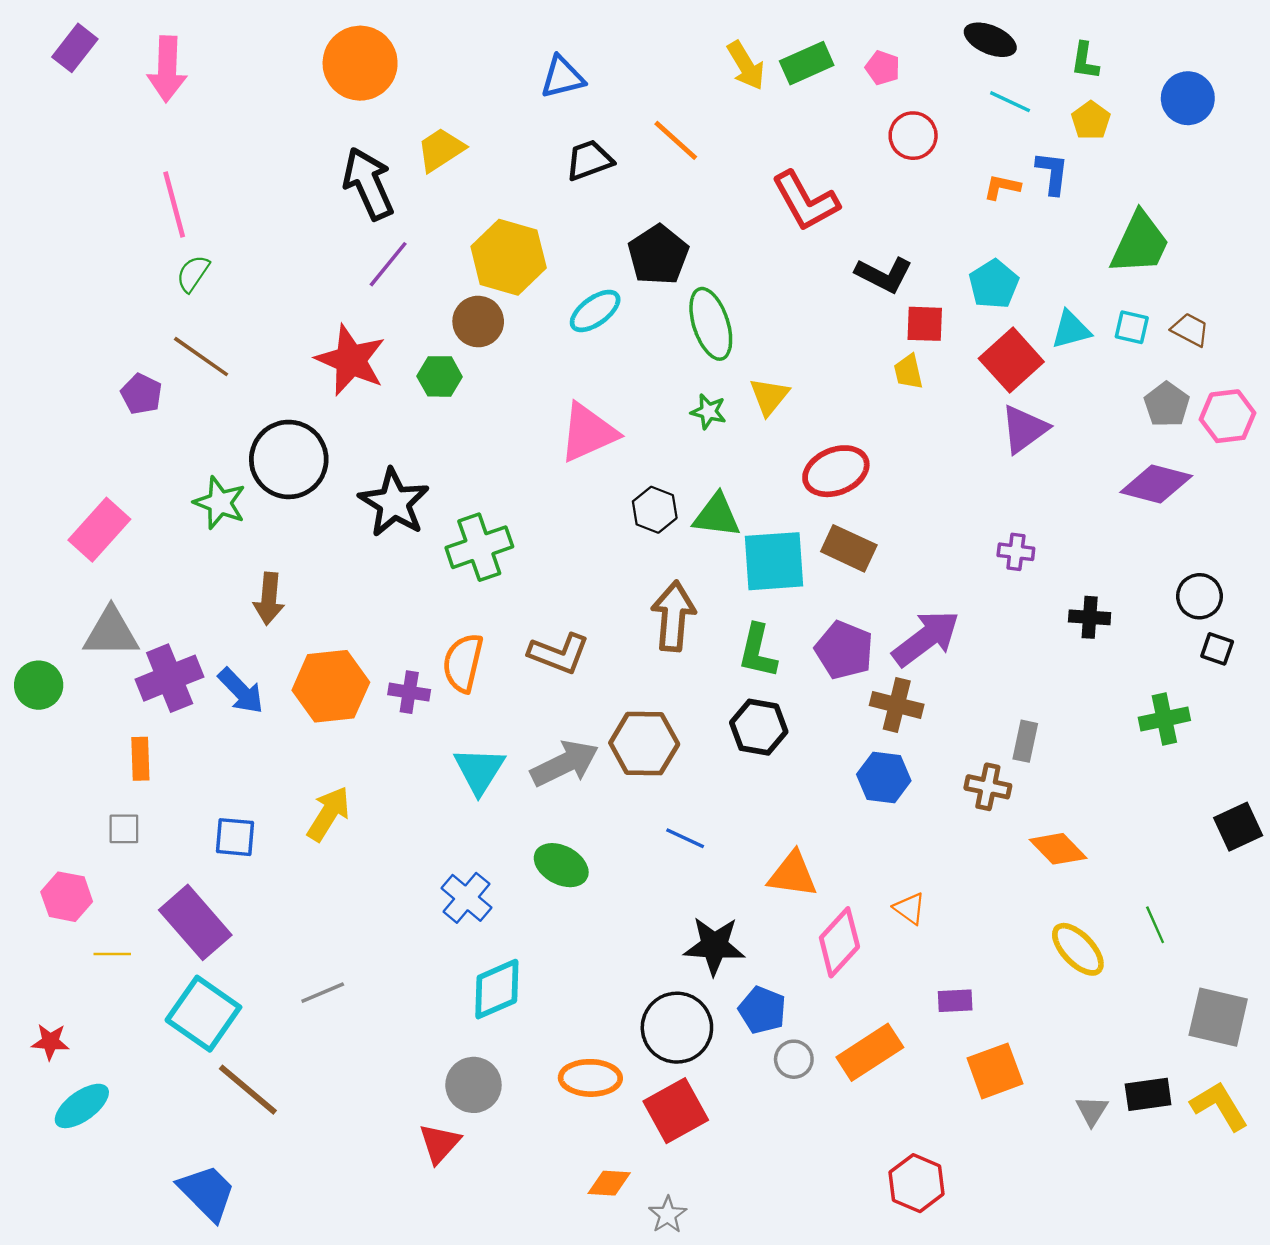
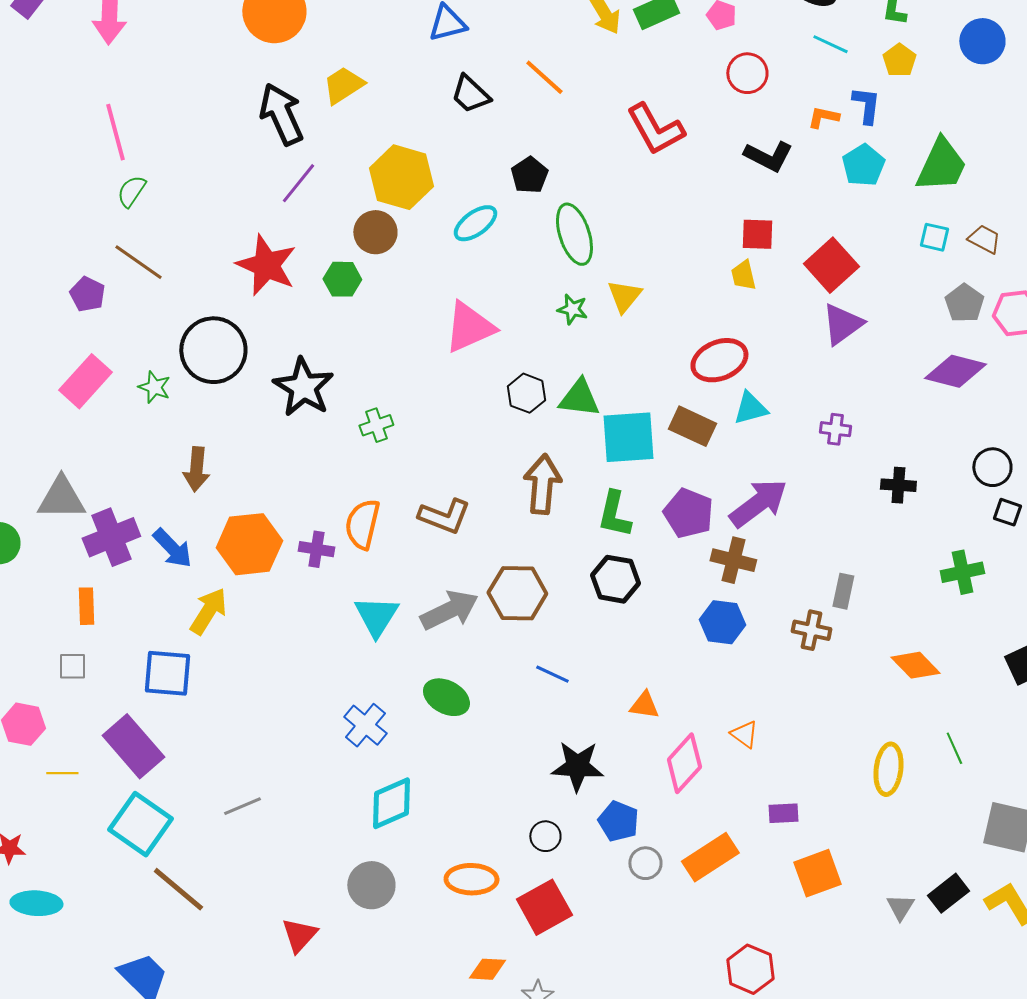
black trapezoid: (589, 160) -> (470, 94), turned -117
black pentagon: (658, 255) -> (529, 175), size x0.7
black L-shape: (884, 275) -> (768, 156), moved
cyan pentagon: (994, 284) -> (863, 165), moved
cyan triangle: (1071, 330) -> (750, 408), moved
red ellipse: (836, 471) -> (719, 360), moved
green star: (220, 503) -> (154, 387), size x0.7
pink rectangle: (99, 530) -> (85, 381), moved
green cross: (479, 547) -> (376, 425), size x0.6
yellow arrow: (329, 814) -> (208, 611), moved
blue square: (235, 837) -> (167, 673), size x1.4
orange diamond: (1058, 849) -> (915, 665), moved
orange triangle: (793, 874) -> (644, 705), size x0.7
yellow ellipse: (1078, 949) -> (888, 769), turned 51
black circle: (677, 1028) -> (545, 836), size x0.5
black rectangle: (1148, 1094) -> (948, 893), turned -30
cyan ellipse: (82, 1106) -> (36, 903), turned 39
red triangle: (440, 1143) -> (299, 935), moved

